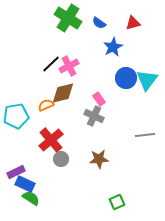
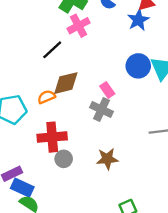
blue star: (113, 47) -> (138, 20), moved
pink cross: (69, 66) -> (79, 26), moved
red cross: (51, 140) -> (52, 137), turned 35

